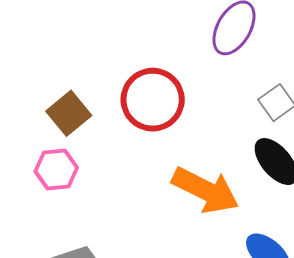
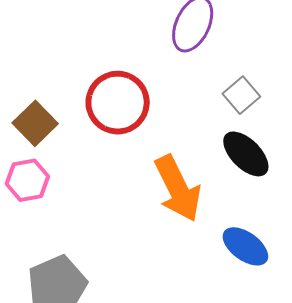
orange arrow: (205, 190) -> (178, 188), turned 42

